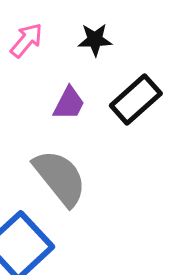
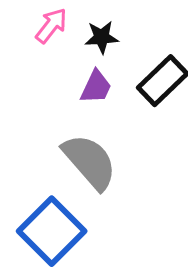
black star: (95, 40) -> (102, 37), moved

